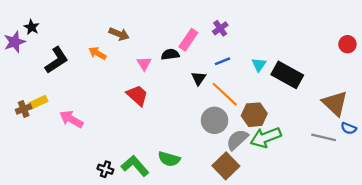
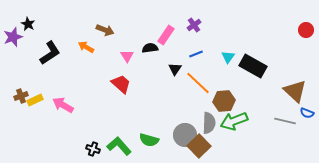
red circle: (347, 44) -> (306, 30), moved
yellow rectangle: (38, 102) -> (35, 100), moved
gray circle: (215, 120) -> (185, 135), moved
gray semicircle: (237, 140) -> (209, 123), turned 135

